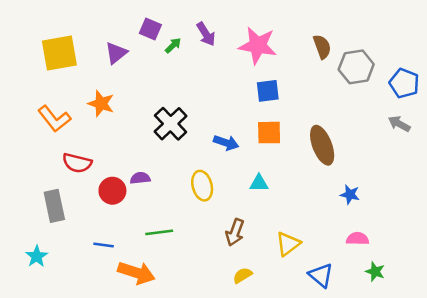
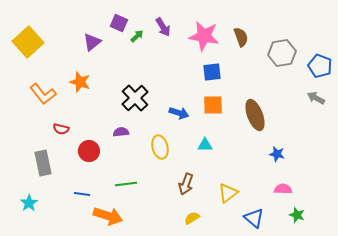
brown semicircle: (322, 47) -> (241, 37), moved
yellow square: (59, 53) -> (28, 42), moved, turned -32
red semicircle: (77, 163) -> (61, 129), size x0.7
purple semicircle: (140, 178) -> (121, 132), moved

